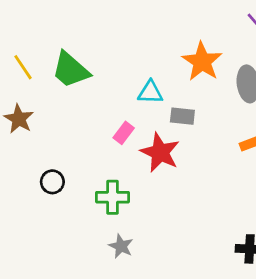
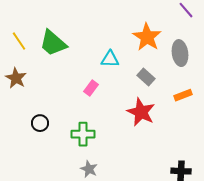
gray rectangle: (182, 116) -> (146, 77), moved, turned 36
red star: (160, 152) -> (141, 112), moved

